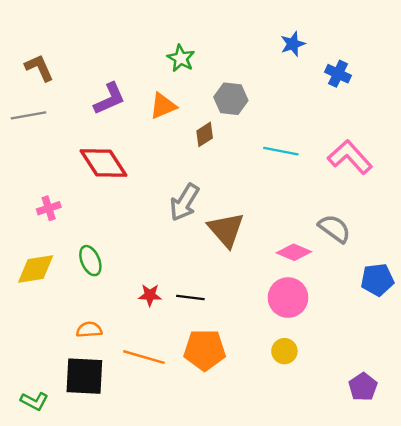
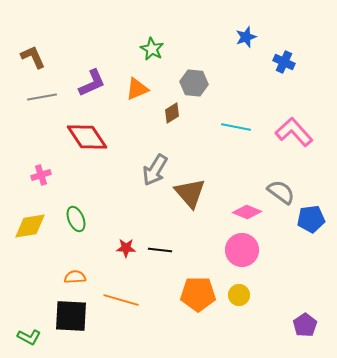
gray line: (28, 115) -> (42, 97), moved
blue pentagon: (377, 280) -> (311, 219), moved
orange pentagon: (205, 350) -> (198, 294), moved

